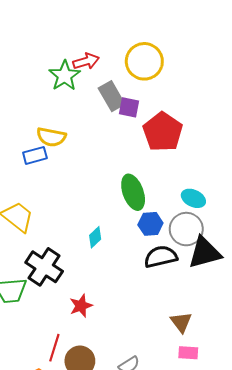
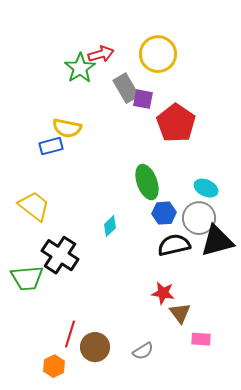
red star: (81, 306) -> (163, 293), moved, turned 30
brown triangle: (181, 322) -> (180, 313), moved

